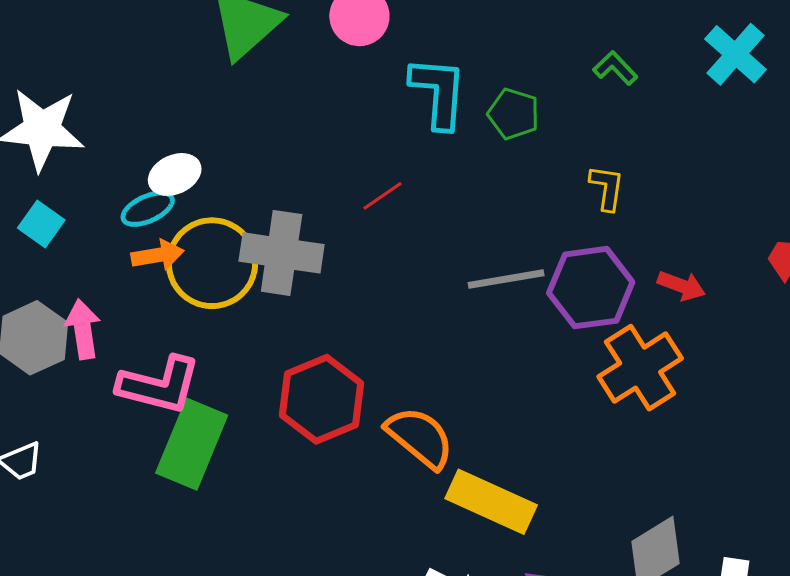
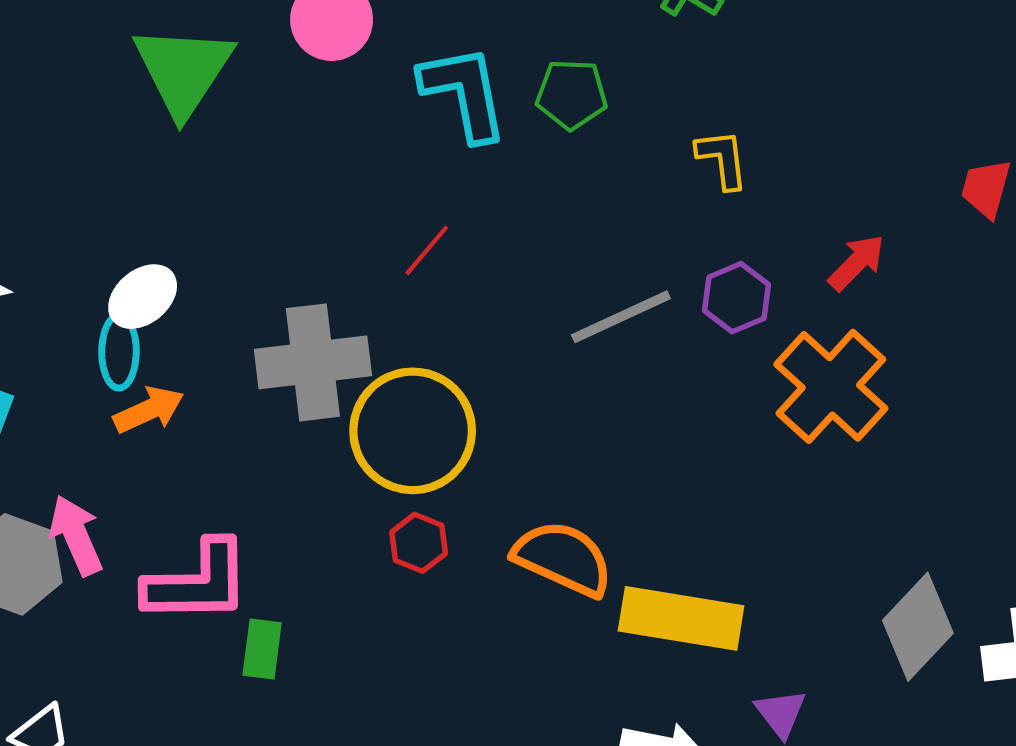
cyan ellipse: (148, 209) -> (119, 352), turned -50
yellow circle: (212, 263) -> (413, 431), moved
red arrow: (681, 286) -> (857, 263), turned -51
purple hexagon: (591, 288) -> (737, 298), size x0.6
red hexagon: (321, 399) -> (419, 543), size x0.5
green rectangle: (192, 444) -> (262, 649), size x0.5

